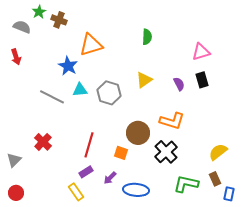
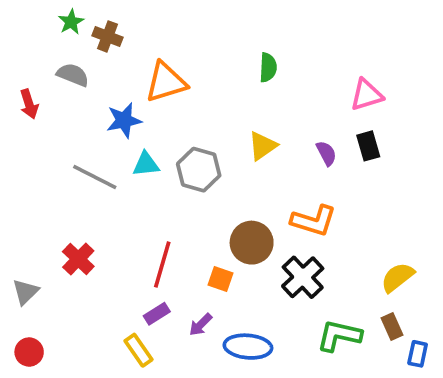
gray semicircle: (22, 27) -> (73, 75), moved
blue star: (68, 66) -> (124, 120), turned 30

